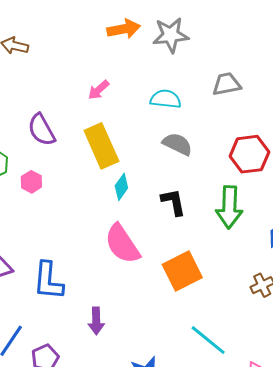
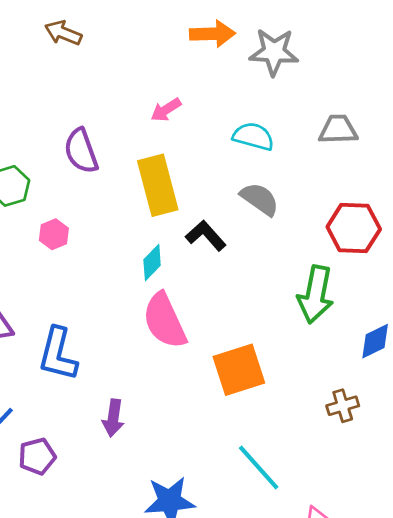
pink hexagon: (31, 182) -> (54, 234), moved
cyan diamond: (121, 187) -> (152, 262), moved
black L-shape: (173, 202) -> (206, 236), moved, turned -40

